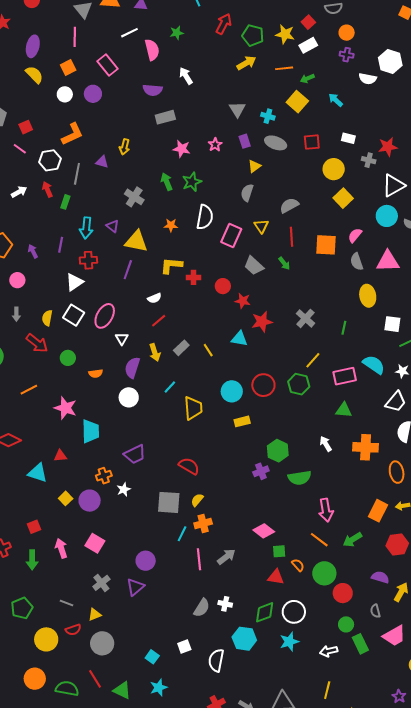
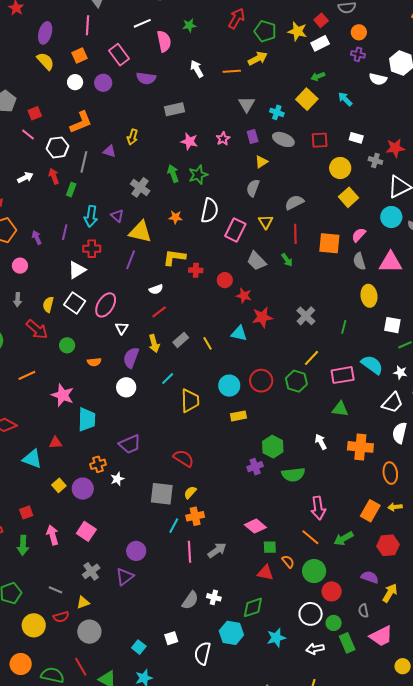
orange line: (284, 68) -> (232, 71), moved
purple semicircle: (153, 90) -> (146, 78), moved
white circle: (294, 612) -> (311, 614), moved

